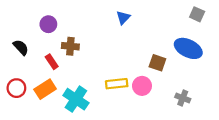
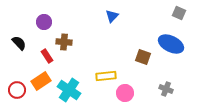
pink circle: (142, 86) -> (125, 93), moved
red circle: (16, 88) -> (17, 90), moved

